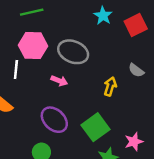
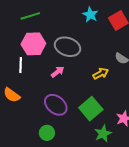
pink arrow: (59, 81) -> (58, 72), turned -56
yellow arrow: (110, 86) -> (101, 74), turned 49

